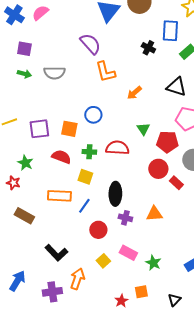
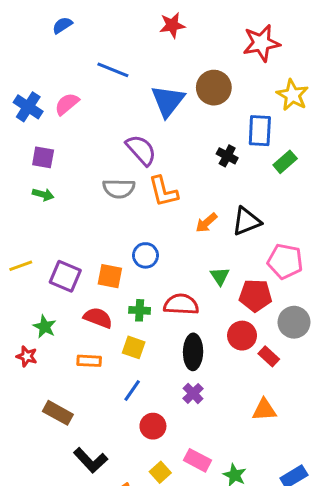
gray semicircle: (54, 73) -> (119, 189), moved
black triangle: (176, 87) -> (246, 221), moved, turned -40
purple square: (39, 129) -> (65, 276), turned 30
black ellipse: (115, 194) -> (193, 352), moved
orange rectangle: (59, 196) -> (89, 361), moved, size x0.7
orange triangle: (154, 214) -> (264, 410), moved
brown rectangle: (24, 216) -> (58, 413), moved
purple cross: (125, 218) -> (193, 393), moved, turned 32

